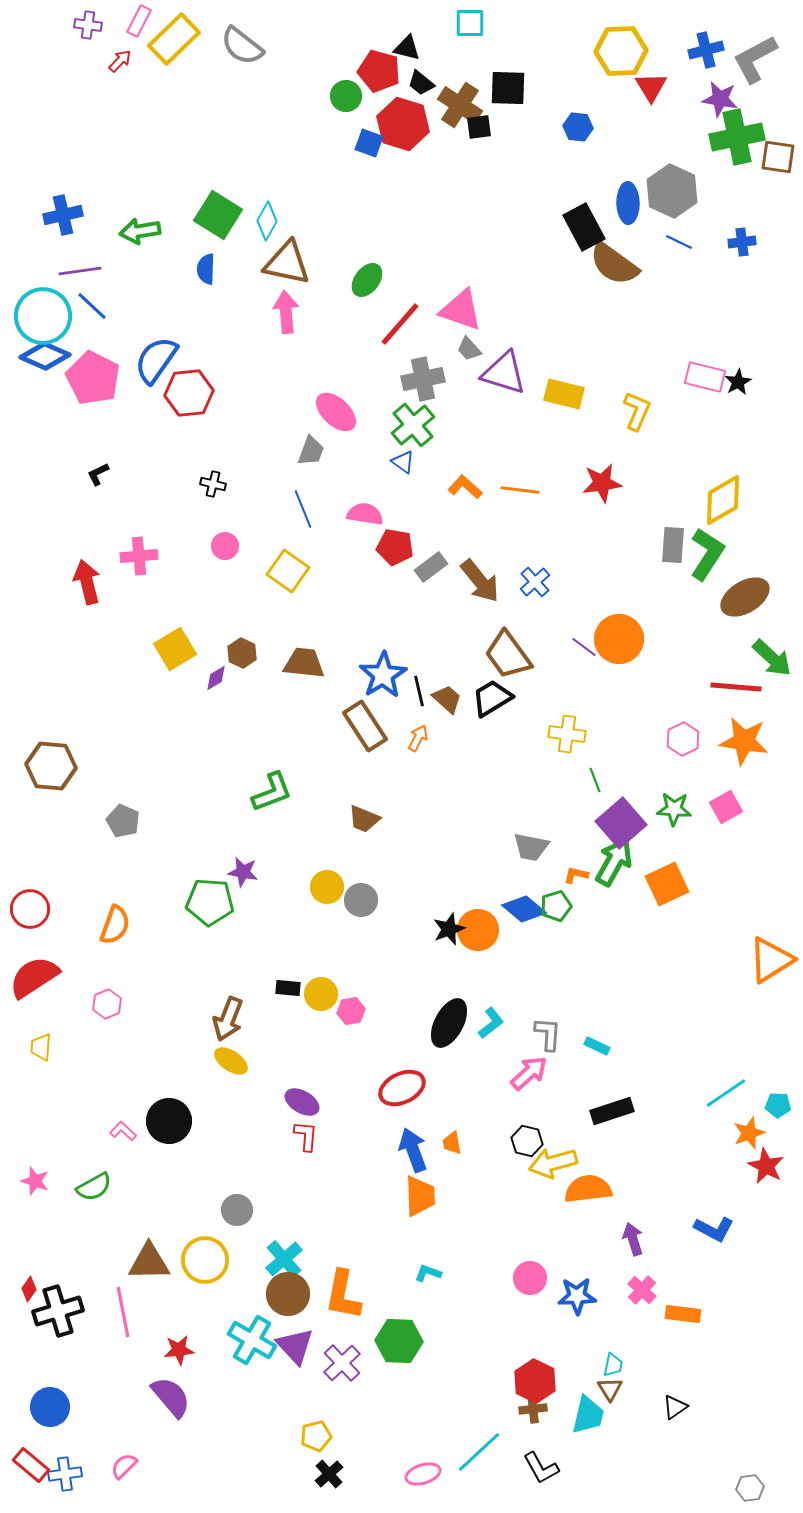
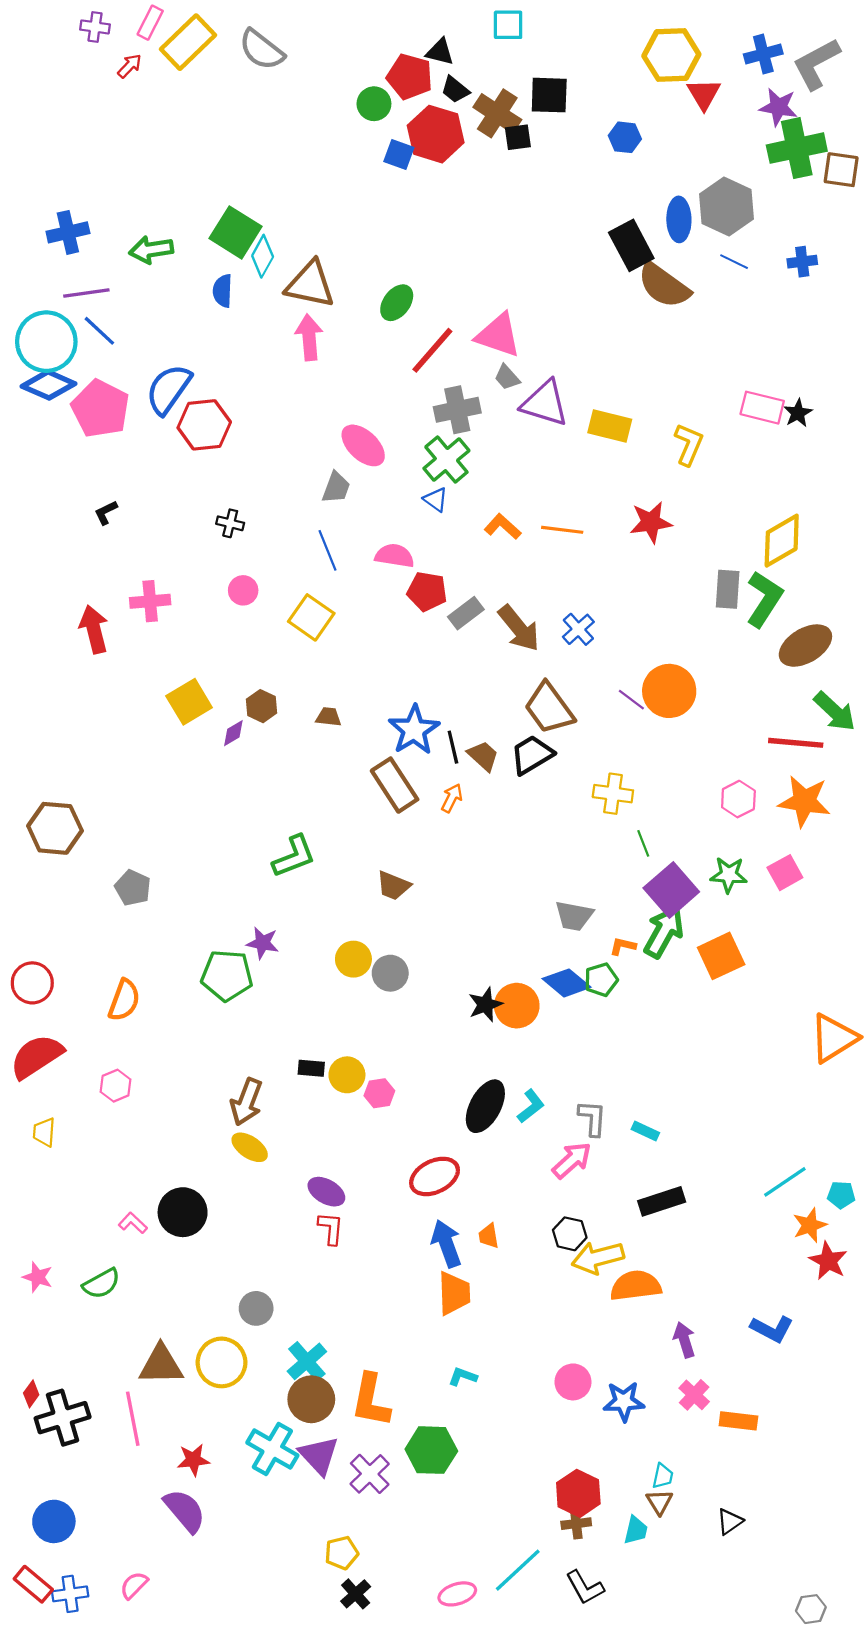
cyan diamond: (267, 221) -> (263, 256), moved
brown trapezoid: (304, 663) -> (329, 717), size x0.6
cyan trapezoid: (588, 1415) -> (636, 1530), size x0.7

